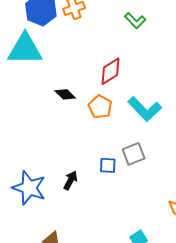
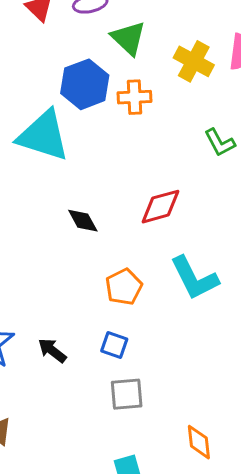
orange pentagon: (100, 107) -> (124, 287), moved
gray square: (134, 154) -> (127, 394), moved
black arrow: (70, 180) -> (52, 351), turned -96

